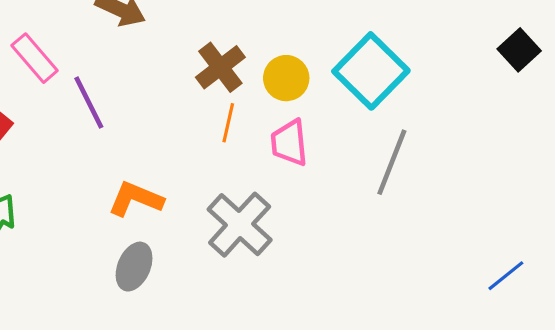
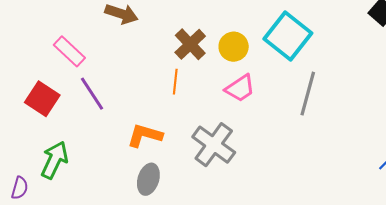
purple line: (89, 102) -> (92, 94), moved
orange line: (228, 123) -> (175, 82), moved
pink trapezoid: (289, 143) -> (240, 88), turned -112

